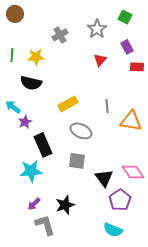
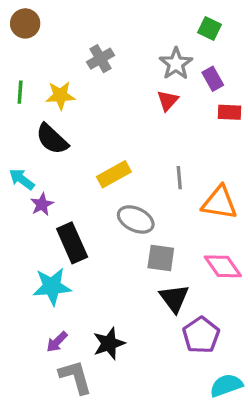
gray star: (97, 29) -> (176, 64), moved
black semicircle: (31, 83) -> (52, 139), turned 30
gray square: (77, 161) -> (161, 258), moved
pink diamond: (133, 172) -> (223, 266), moved
cyan semicircle: (113, 230) -> (226, 385), moved, turned 138

